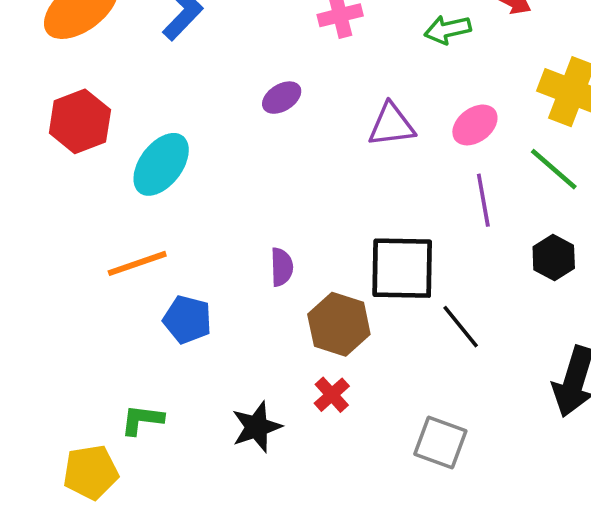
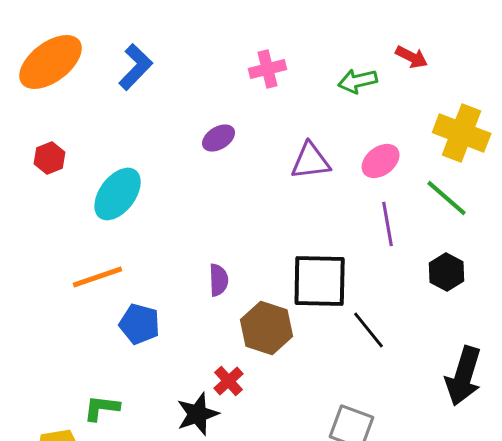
red hexagon: (80, 121) -> (50, 158), size x0.6
red cross: (332, 395) -> (229, 381), moved

